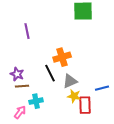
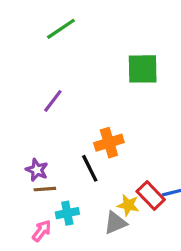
purple line: (27, 31) -> (53, 101), turned 49
gray triangle: (70, 81) -> (115, 223), moved
red rectangle: (85, 105) -> (151, 196), moved, turned -42

